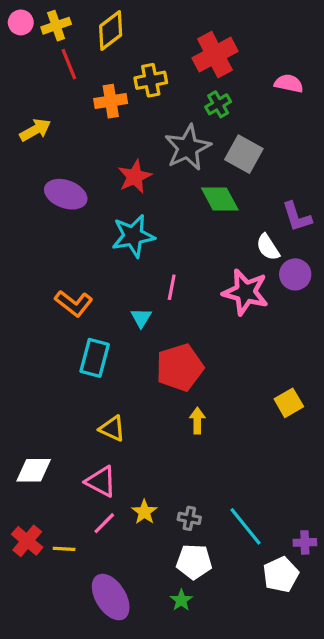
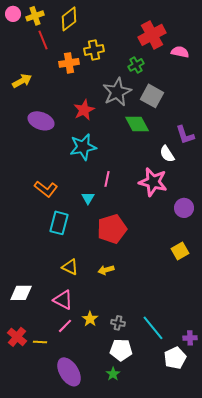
red cross: (215, 55) -> (152, 35), moved
purple circle: (295, 274) -> (184, 208), moved
yellow arrow: (197, 420) -> (106, 270), moved, turned -105

